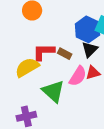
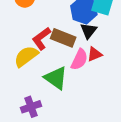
red L-shape: (44, 52) -> (41, 39), turned -30
brown rectangle: (65, 54) -> (63, 38), size x1.6

